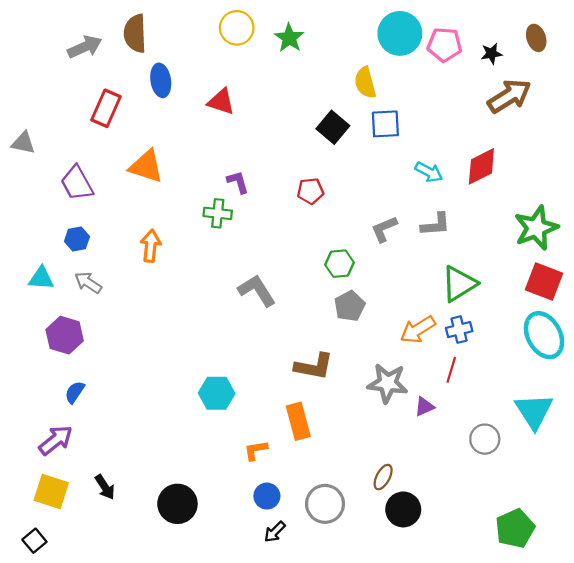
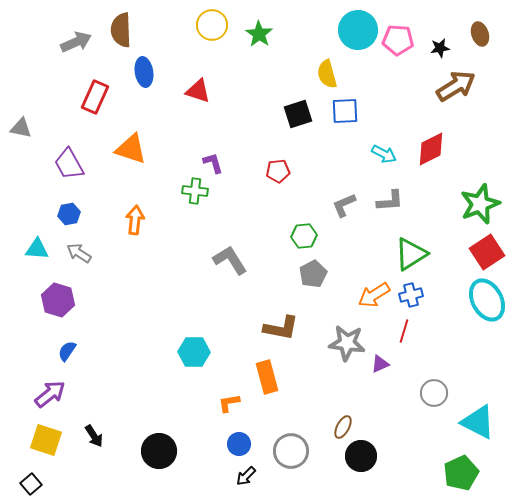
black square: (333, 127) -> (298, 114), turned 32
red square: (544, 282) -> (487, 252), turned 36
cyan triangle: (534, 411) -> (478, 422), moved, turned -30

